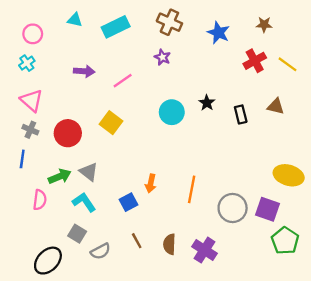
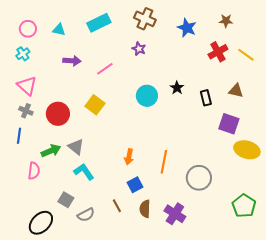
cyan triangle: (75, 20) -> (59, 30), moved
cyan L-shape: (84, 202) -> (84, 172), moved
blue square: (129, 202) -> (135, 185), moved
purple square: (268, 209) -> (229, 124), moved

